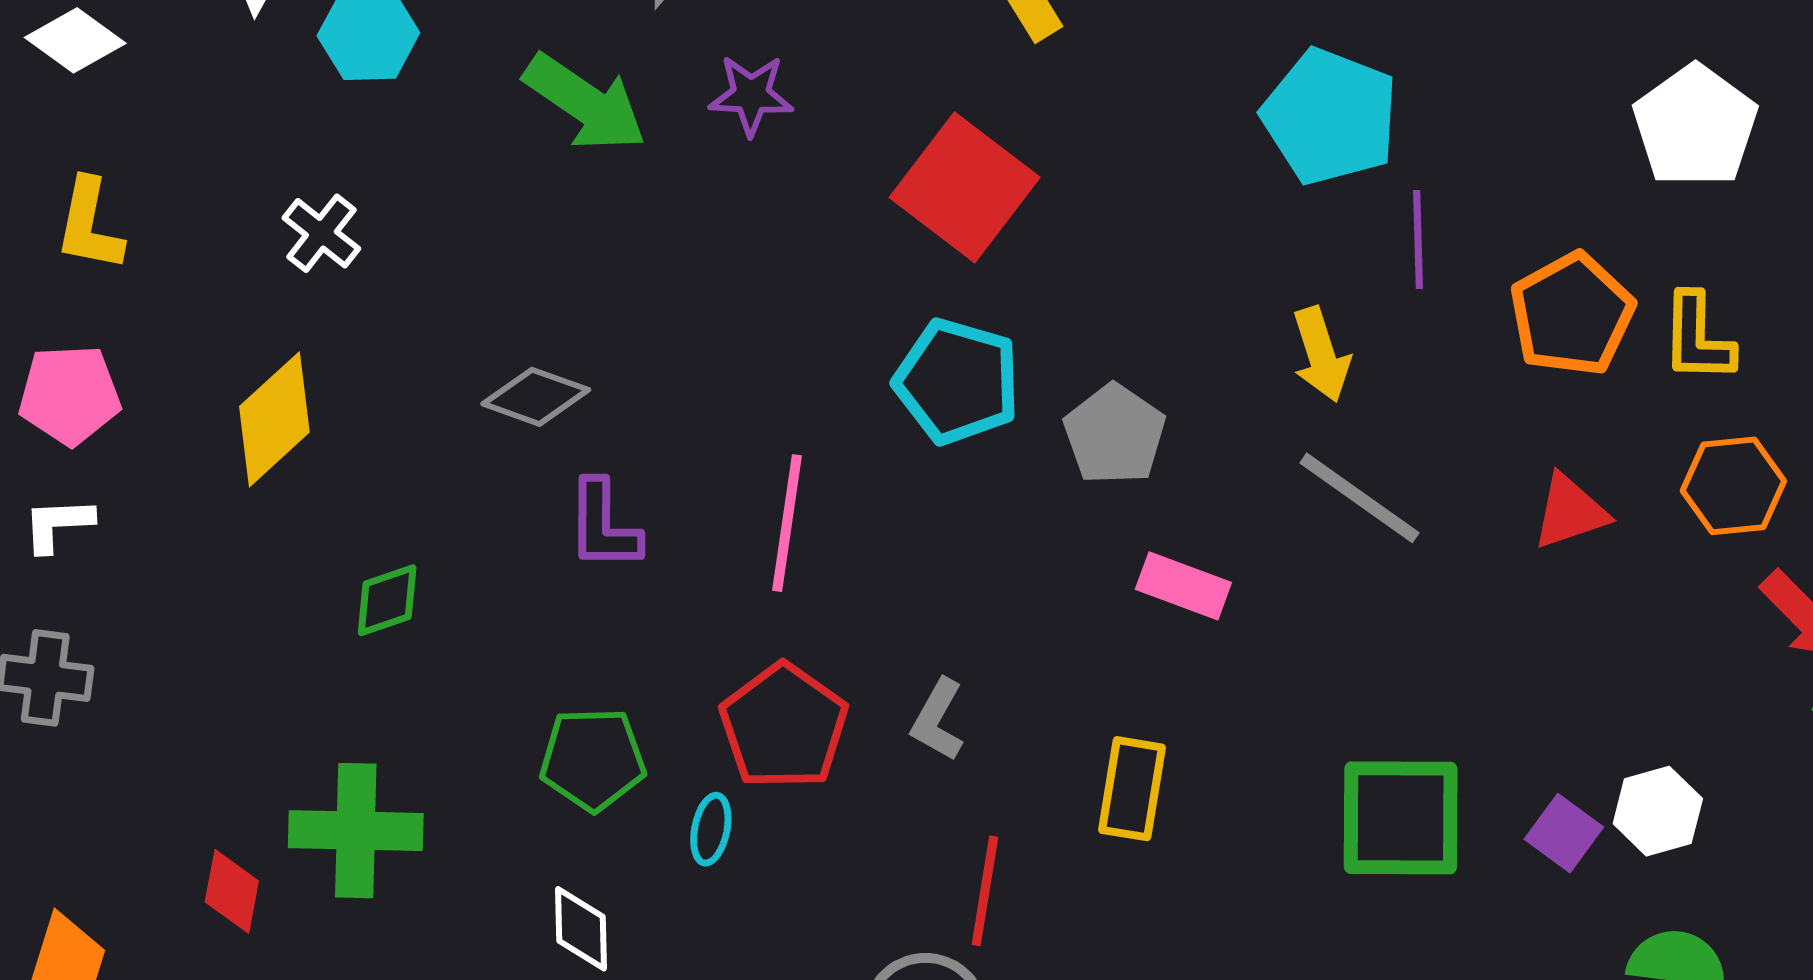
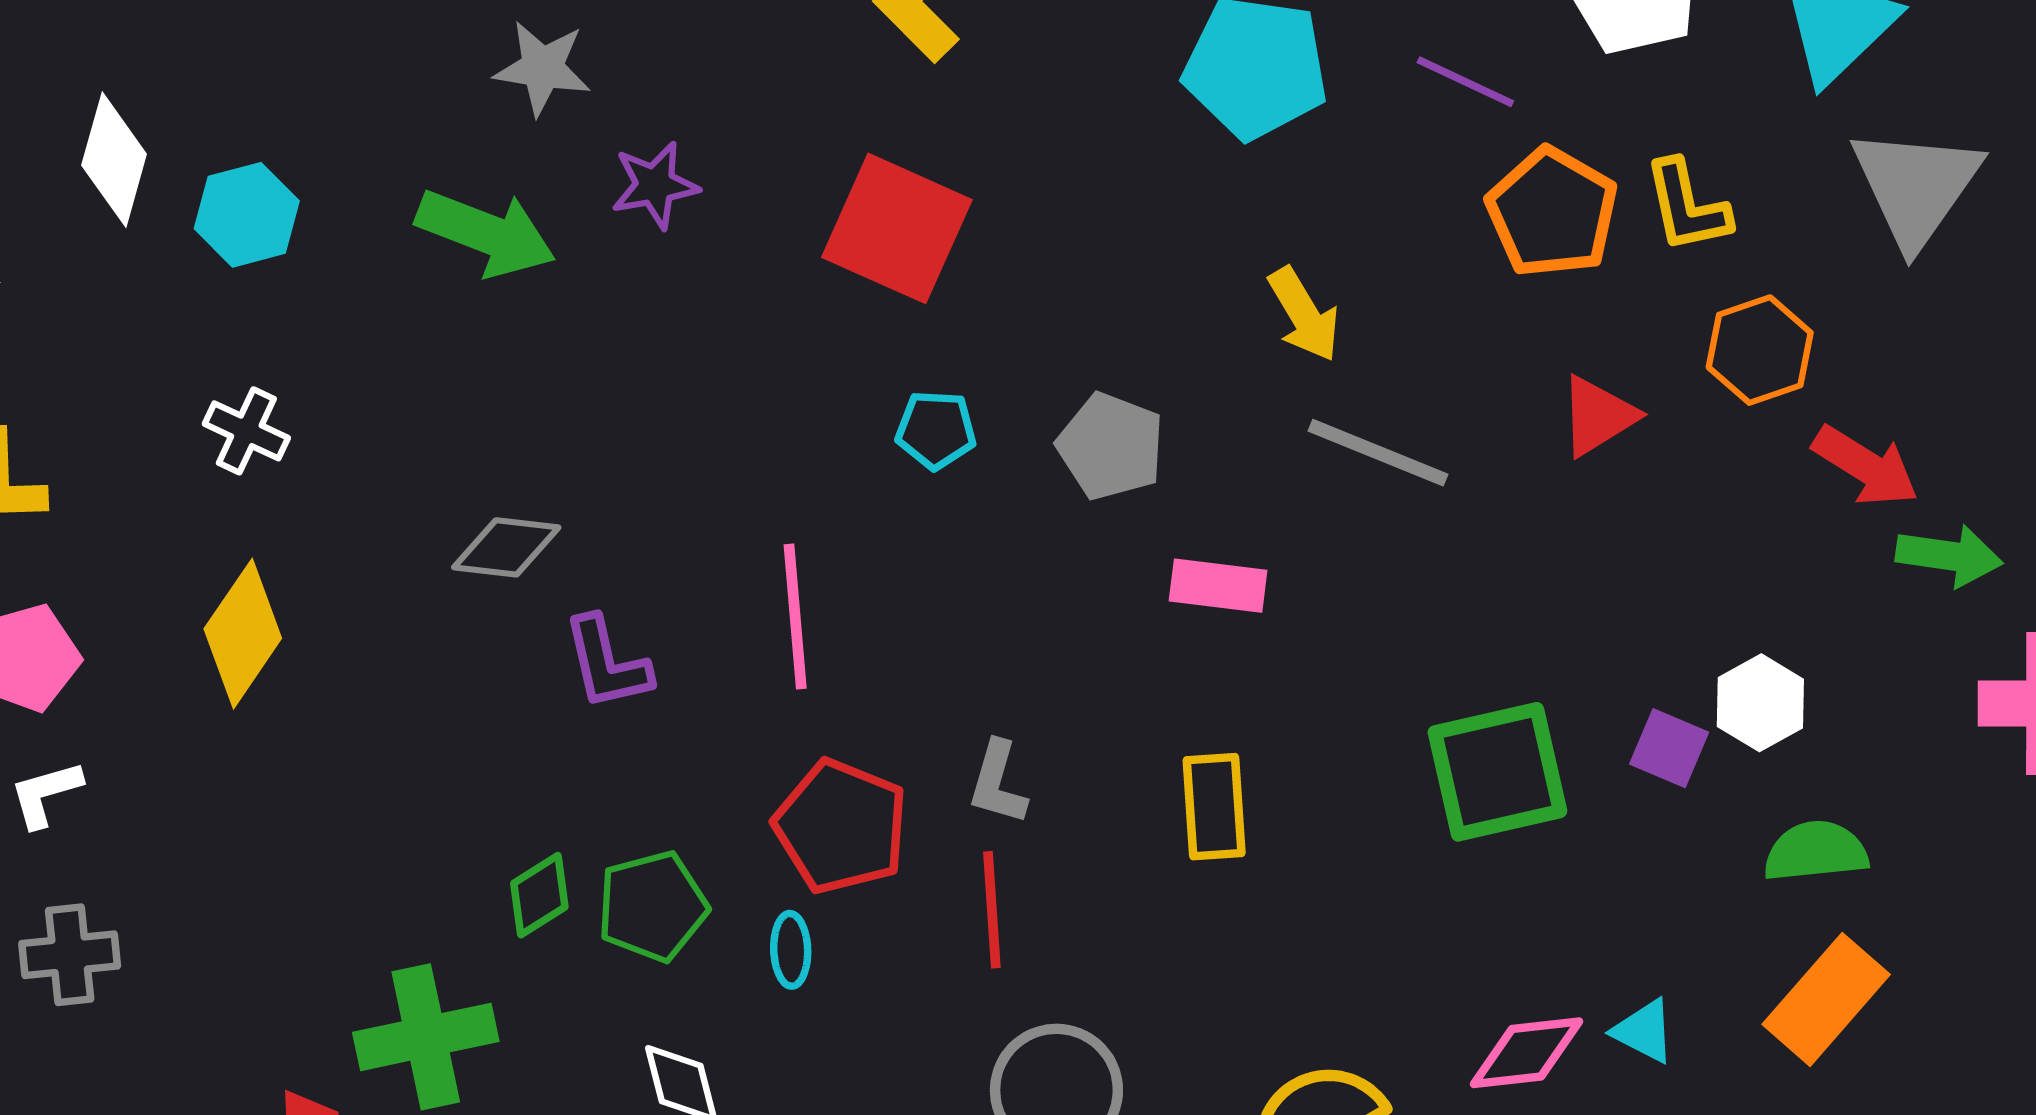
purple line: (1418, 240) -> (1465, 82), moved, turned -50
cyan pentagon: (957, 381) -> (936, 430), size x0.6
green diamond: (387, 600) -> (539, 895), moved
red line: (985, 891) -> (992, 910), moved

